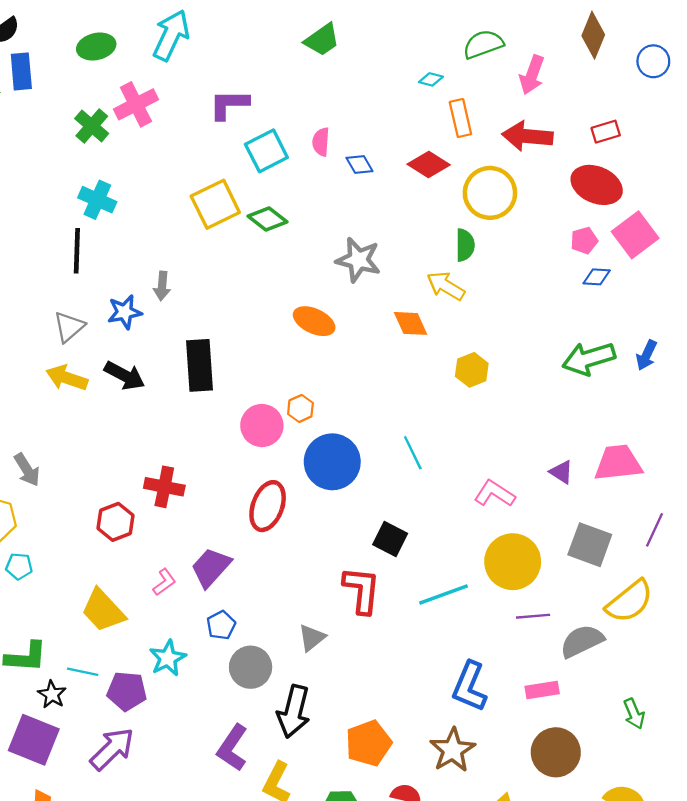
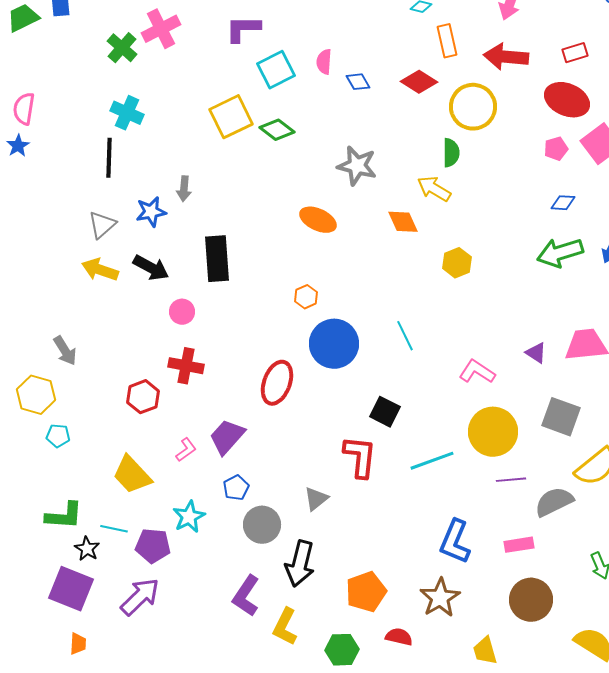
blue diamond: (597, 277) -> (563, 203), moved
pink circle: (262, 426) -> (182, 312), moved, size x0.7

